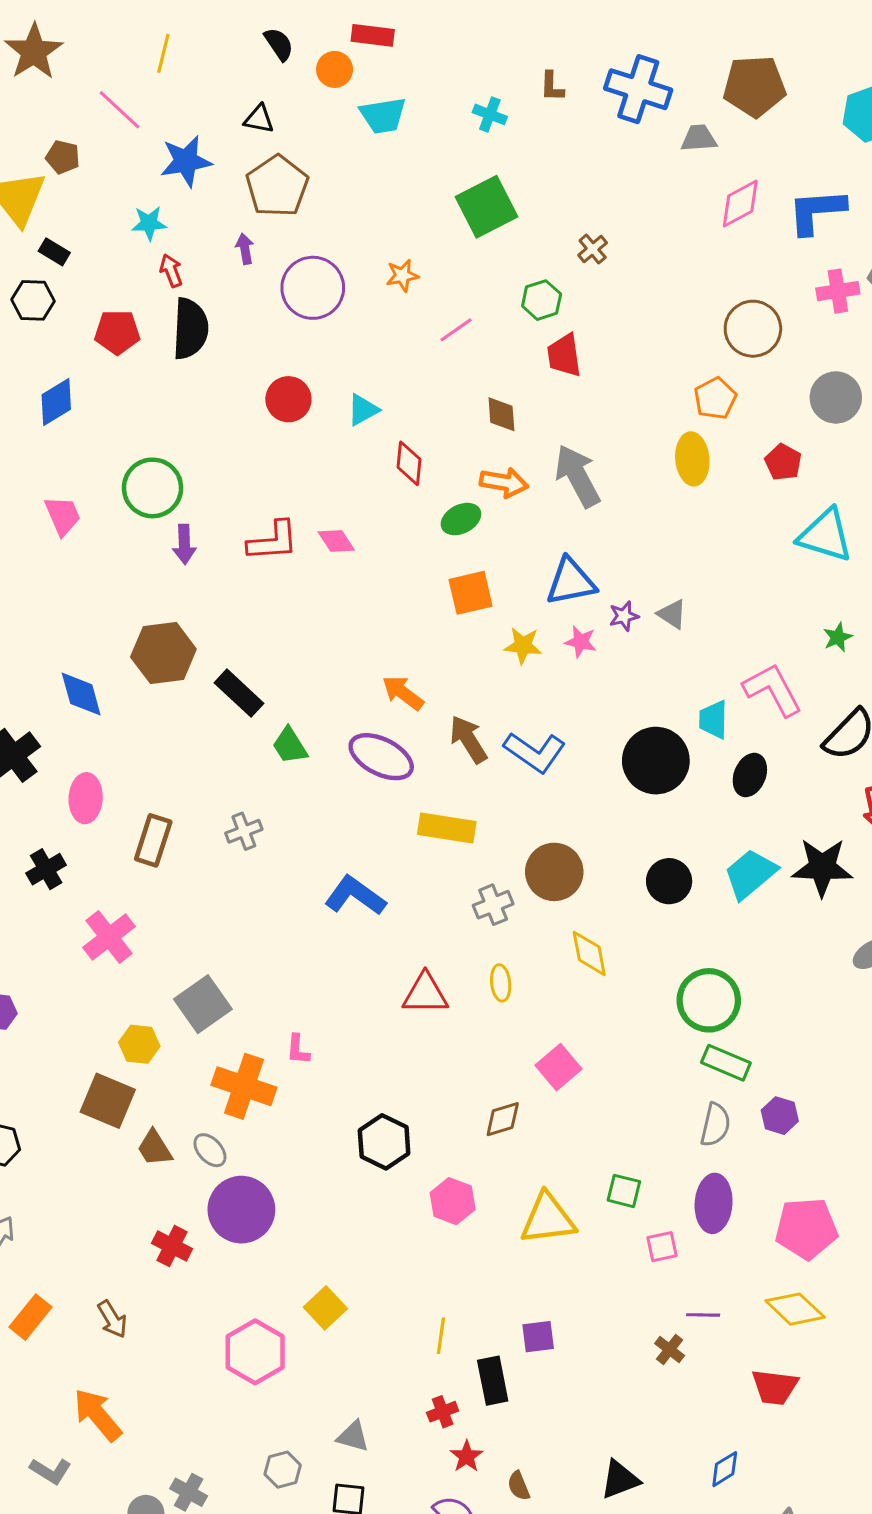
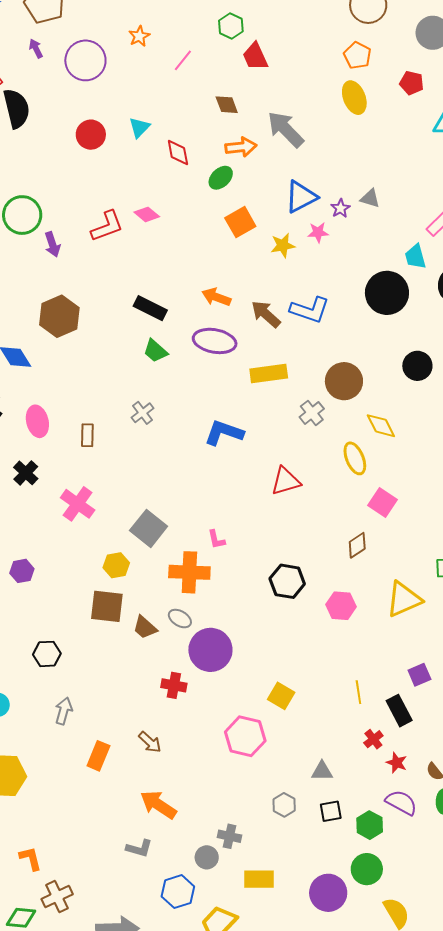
black rectangle: (239, 693) -> (150, 308), moved
brown rectangle: (153, 840) -> (87, 435), size x0.7
yellow ellipse: (501, 983) -> (355, 458), moved, size x1.4

